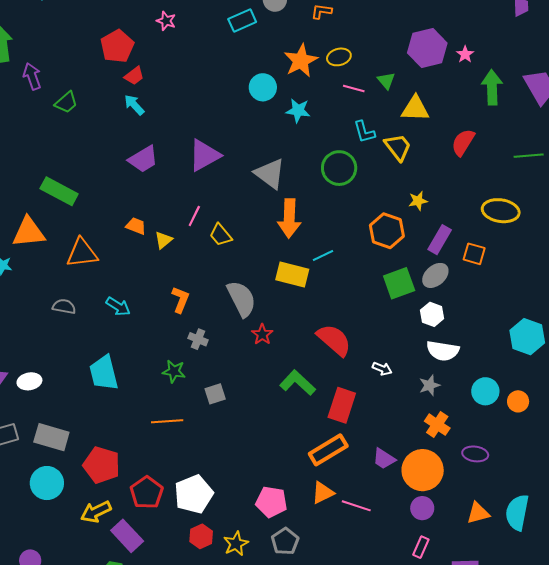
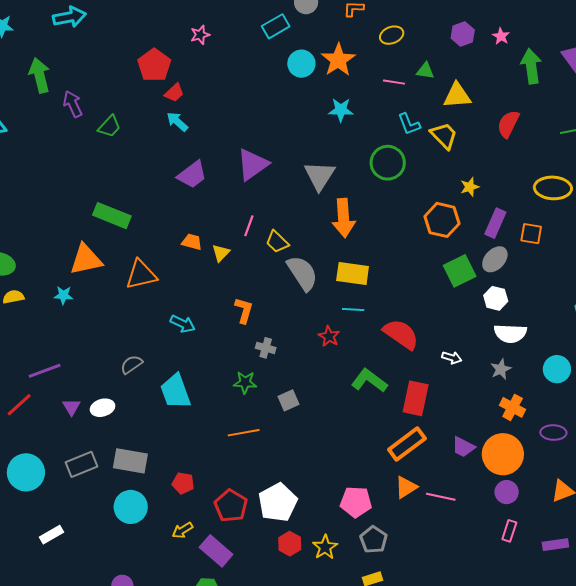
pink star: (166, 21) -> (200, 35), turned -30
purple hexagon: (427, 48) -> (463, 34), size x0.6
yellow ellipse: (339, 57) -> (392, 35), moved
green triangle: (386, 81) -> (425, 71), turned -36
cyan circle: (263, 87) -> (301, 64), moved
gray triangle: (270, 174) -> (319, 176), turned 32
cyan line: (323, 256) -> (353, 310), moved, turned 35
gray semicircle: (241, 299) -> (302, 273), moved
gray semicircle: (64, 307) -> (132, 365), moved, turned -40
red pentagon: (102, 465) -> (183, 483), size x0.6
yellow arrow: (96, 512) -> (182, 530), size x0.7

